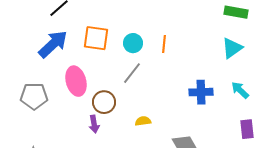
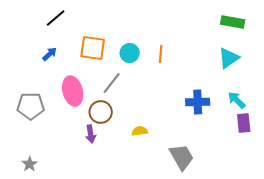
blue arrow: (53, 44) -> (50, 54), size x0.5
gray line: (132, 73) -> (112, 83), moved
purple rectangle: (247, 129) -> (244, 123), moved

